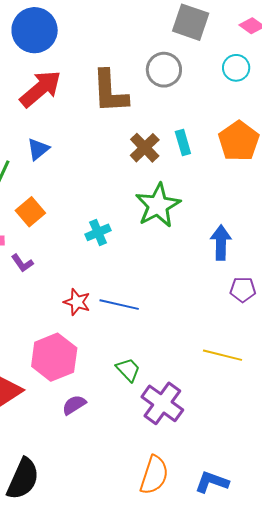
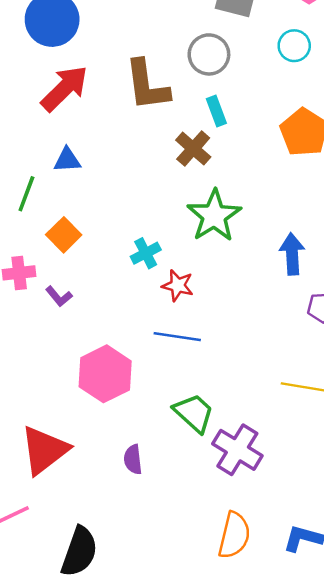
cyan rectangle: (183, 142) -> (216, 111), moved
blue triangle: (38, 149) -> (67, 160), turned 40
red star: (77, 302) -> (178, 285), moved
pink hexagon: (54, 357) -> (105, 374), moved
green trapezoid: (128, 370) -> (194, 413), size x1.4
purple semicircle: (74, 405) -> (133, 459), turned -60

